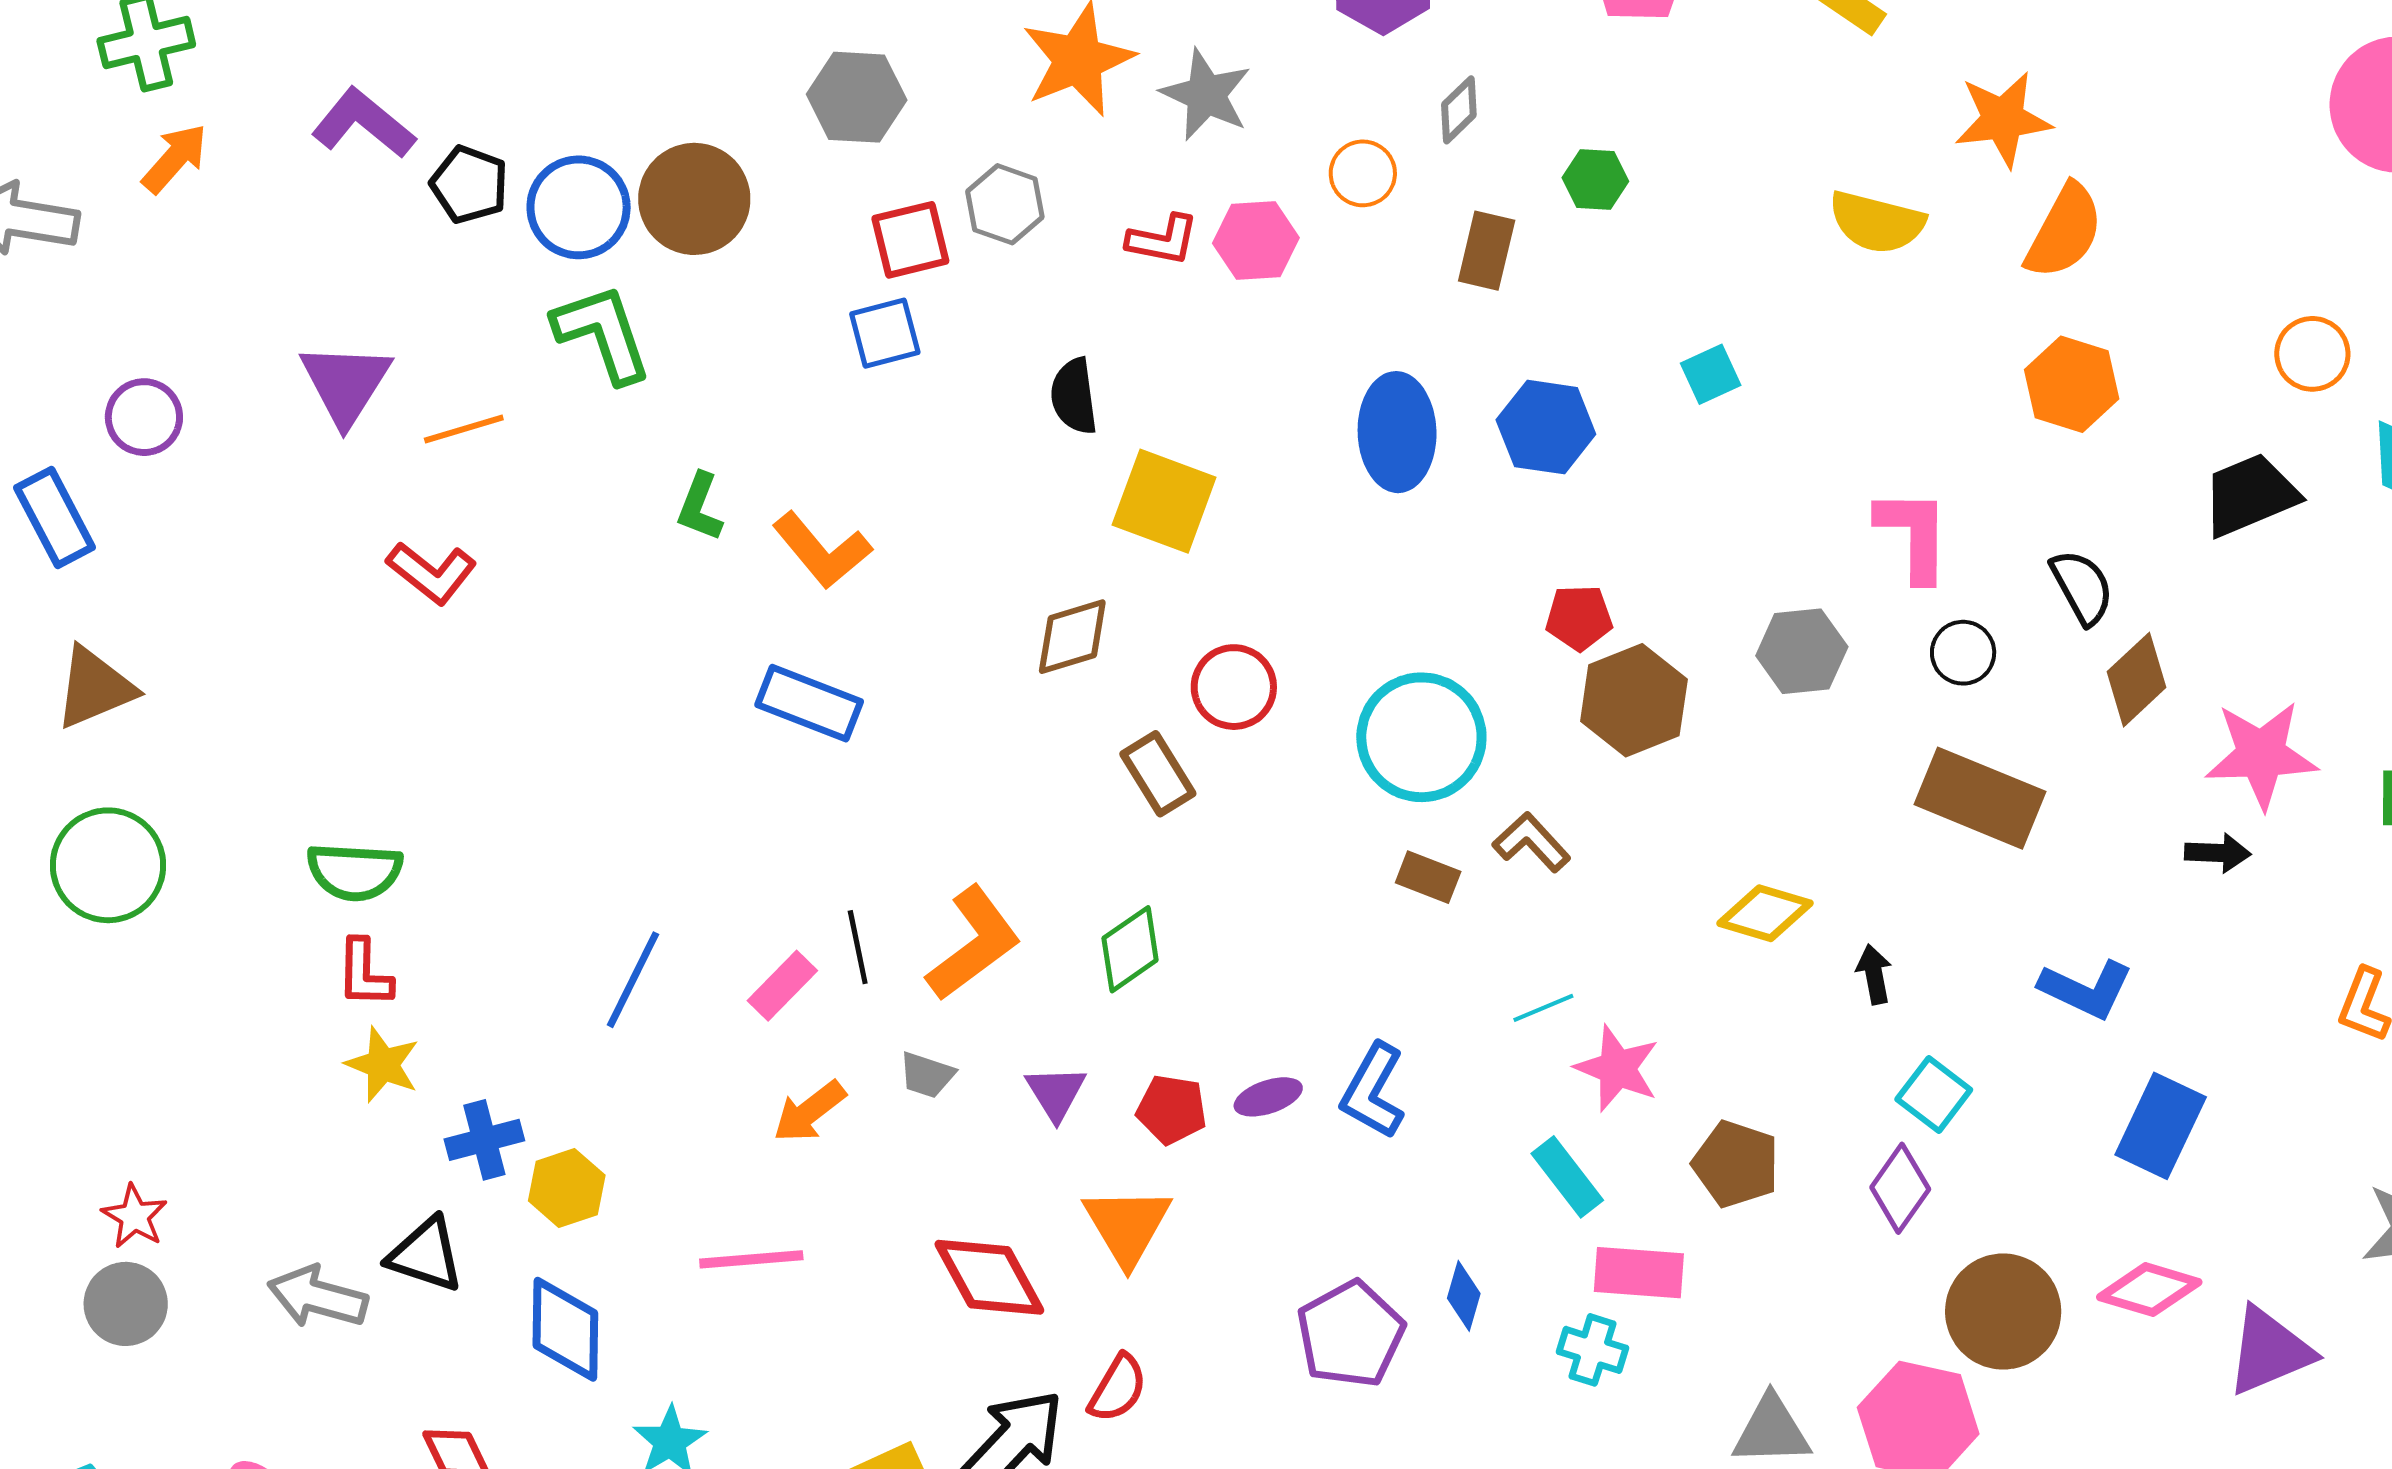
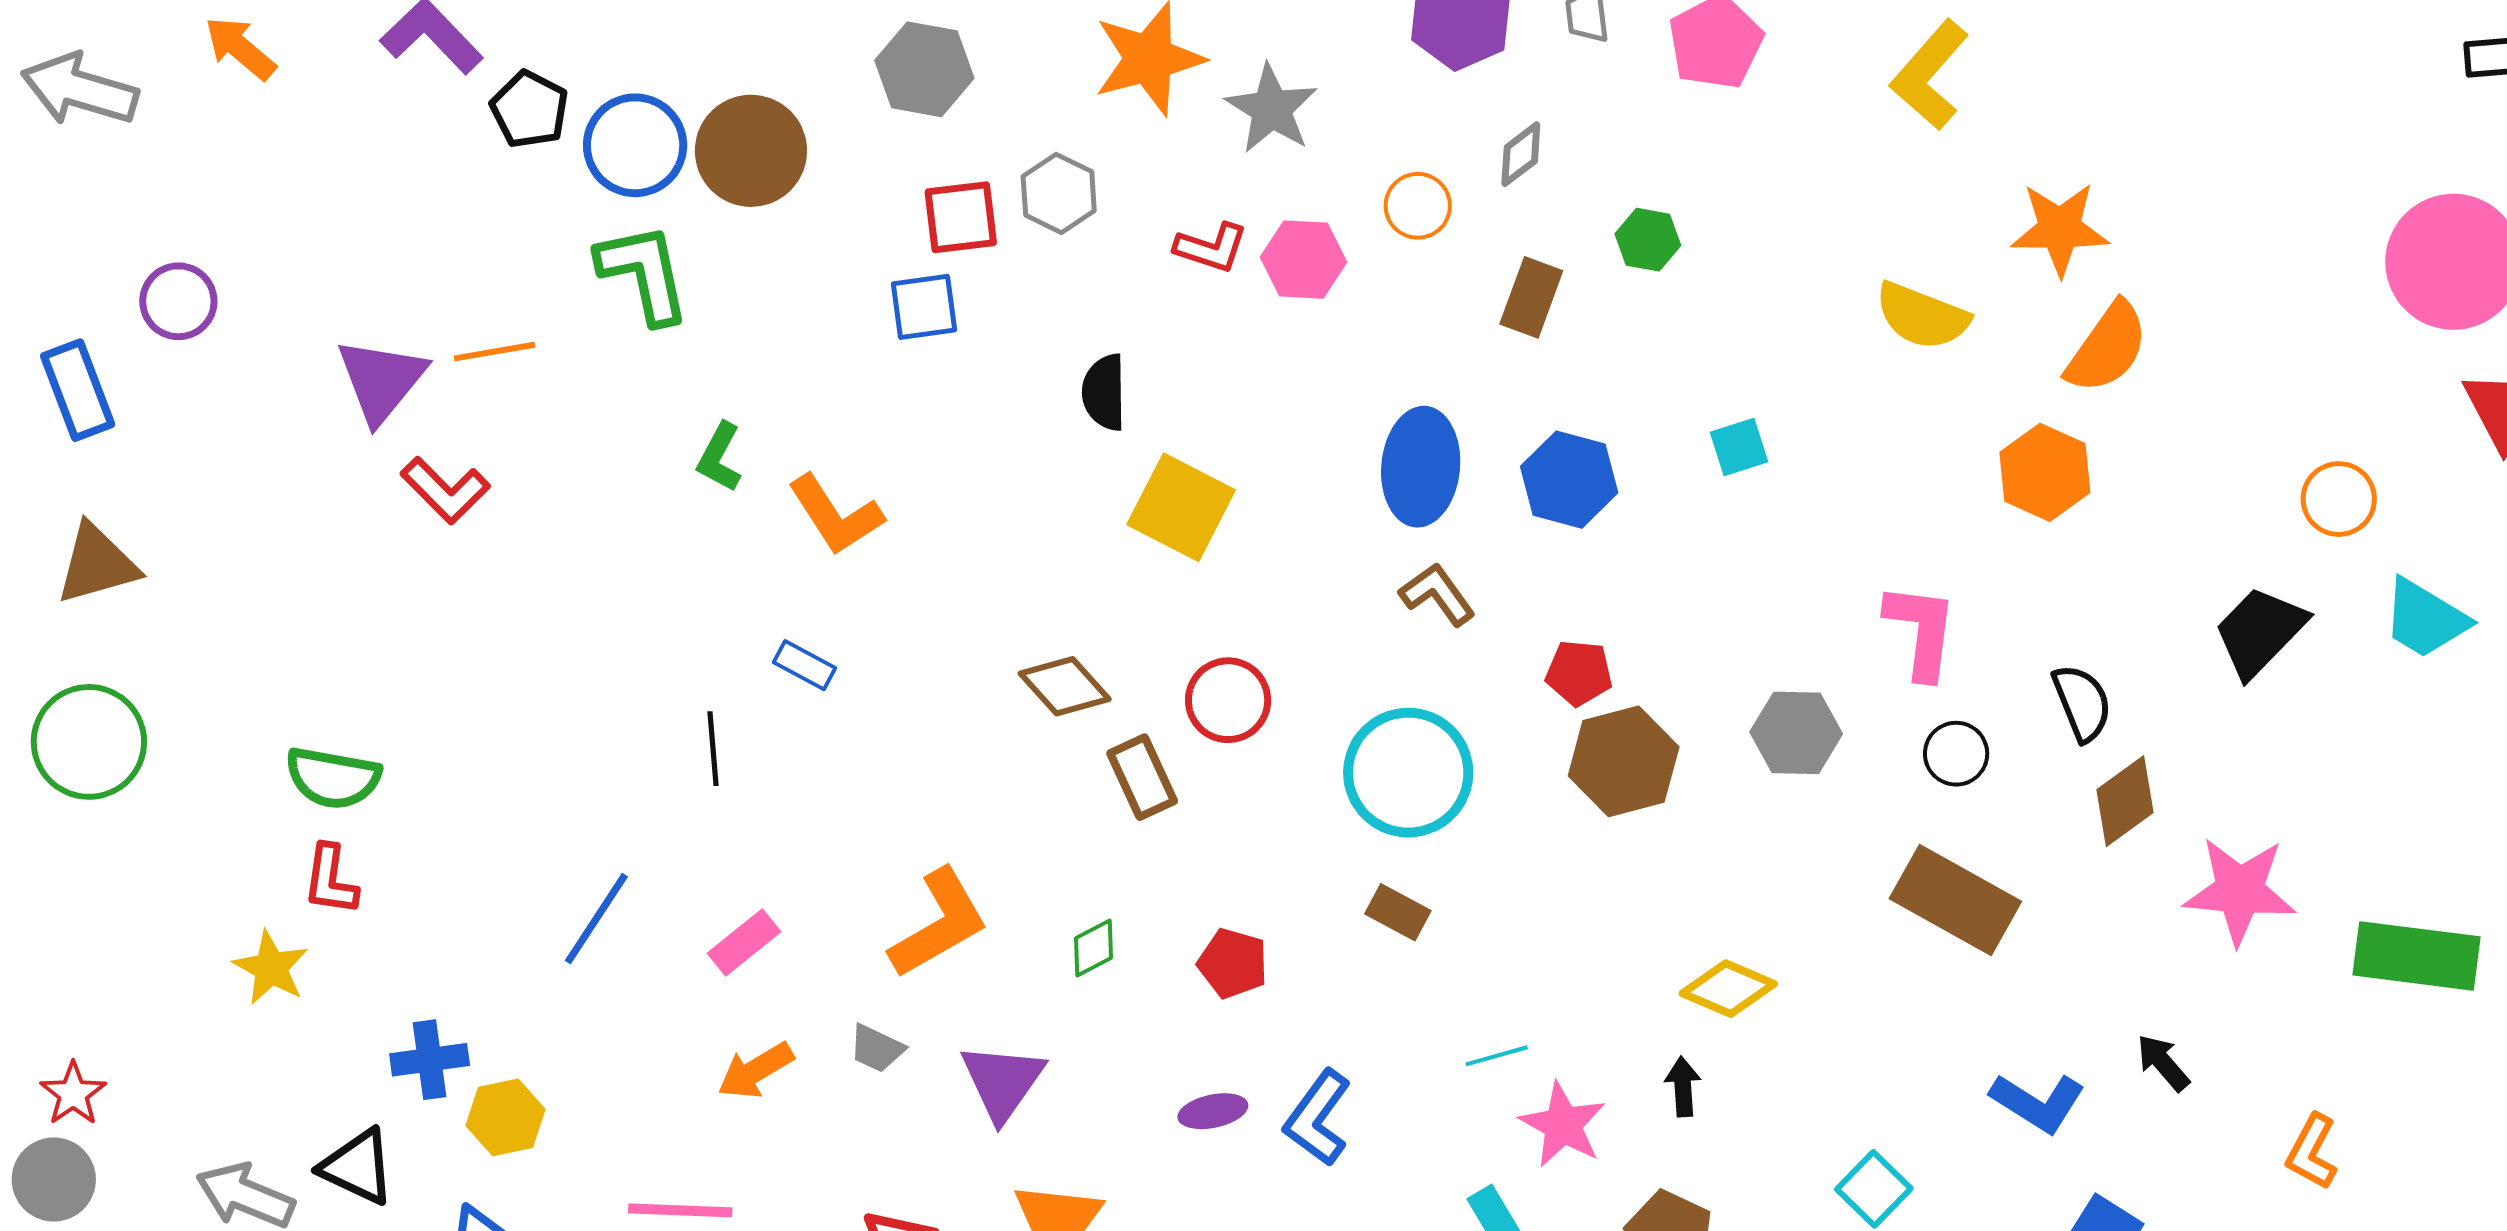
orange arrow: (175, 158) -> (240, 48), turned -98
purple triangle: (346, 384) -> (381, 380), moved
orange hexagon: (2072, 384) -> (2045, 472), moved
black trapezoid: (2250, 495) -> (2260, 632), turned -30
brown diamond: (1072, 637) -> (1065, 686), moved, turned 58
blue rectangle: (809, 703) -> (804, 665), size x0.6
brown L-shape: (1531, 842) -> (1437, 594), moved
black arrow: (2218, 853) -> (2163, 1063), moved, turned -140
black line: (858, 947) -> (713, 749), moved
green diamond: (1130, 949) -> (1094, 948), size x0.7
black arrow: (1874, 974) -> (1683, 1087), moved
yellow star: (383, 1065) -> (271, 968), moved
purple triangle: (1056, 1093) -> (1002, 1082), size x1.4
red pentagon: (1172, 1109) -> (1233, 963), moved

